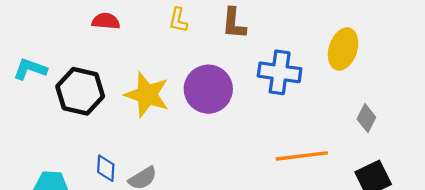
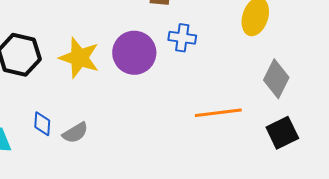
blue cross: (280, 72) -> (182, 38), moved, size x0.7
gray diamond: (366, 118) -> (276, 79), size x1.5

